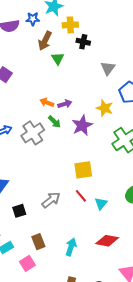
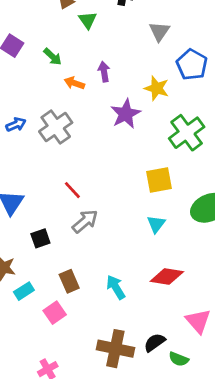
purple arrow: (65, 104) -> (104, 72), moved, turned -80
green arrow: (54, 122) -> (53, 57), moved
yellow square: (83, 170) -> (159, 180), moved
red line: (81, 196) -> (72, 190), moved
cyan arrow: (71, 247) -> (116, 287), turned -48

